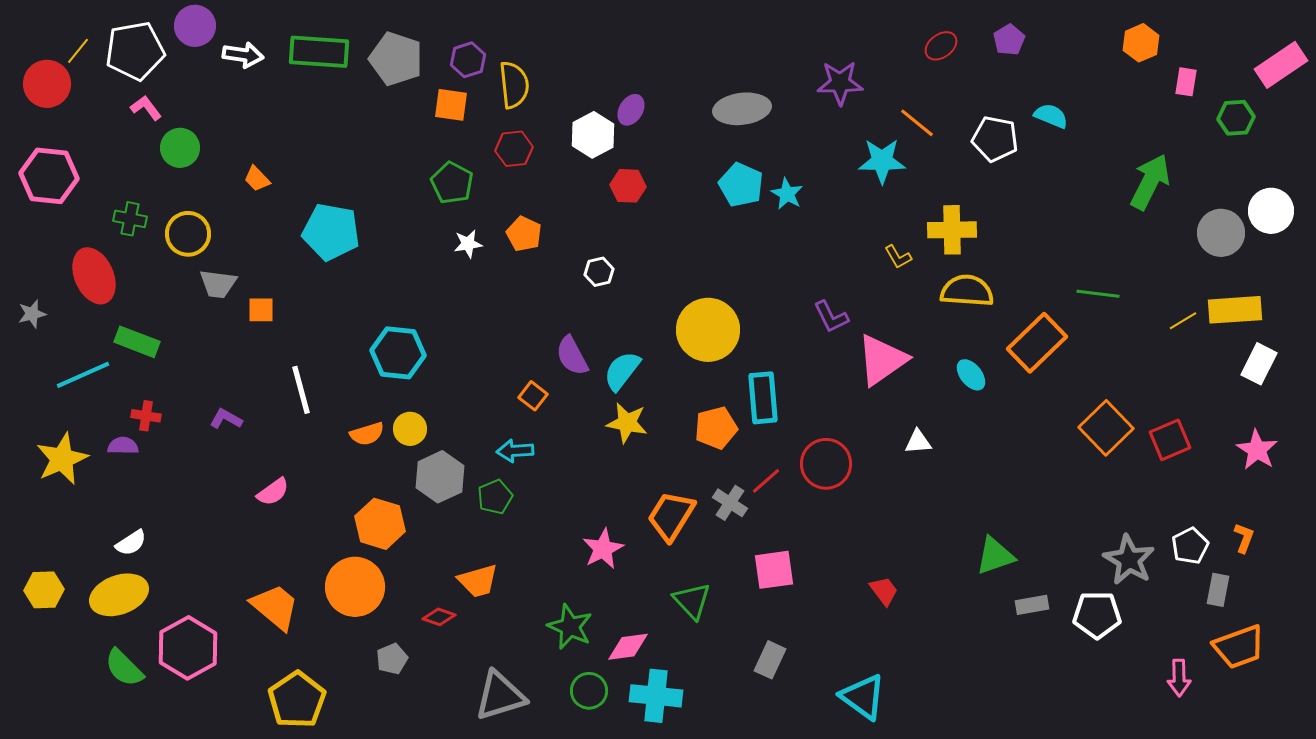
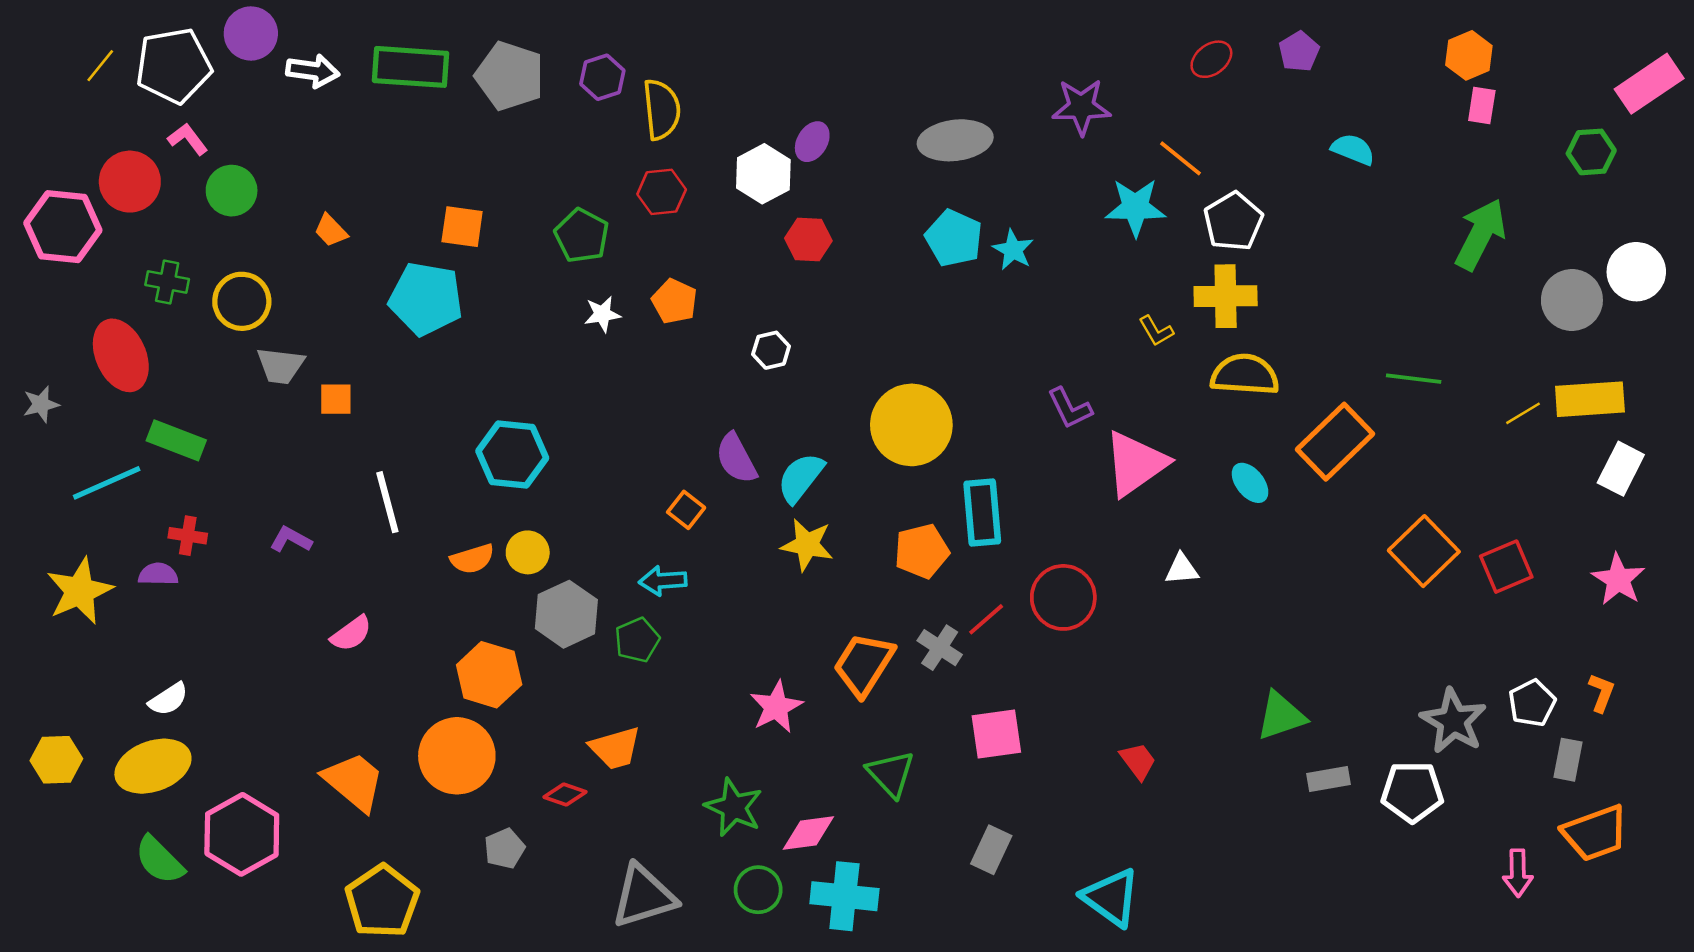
pink rectangle: (1186, 82) -> (1482, 106), moved
red circle: (47, 84) -> (130, 182), moved
orange square: (451, 105) -> (462, 227), moved
white pentagon: (995, 139) -> (1233, 221), moved, turned 30

